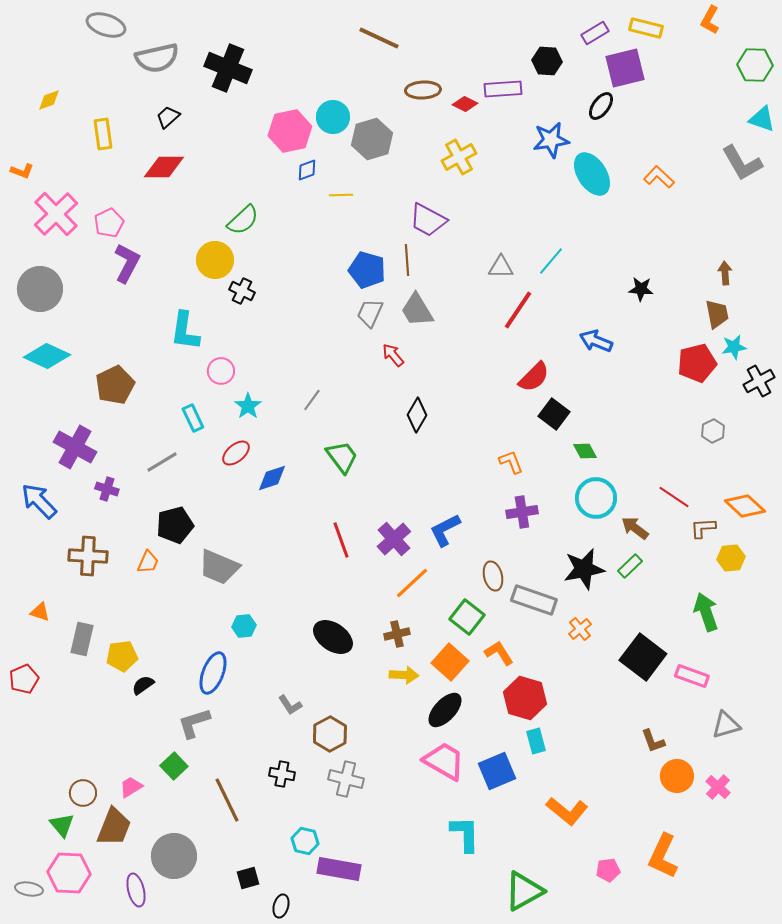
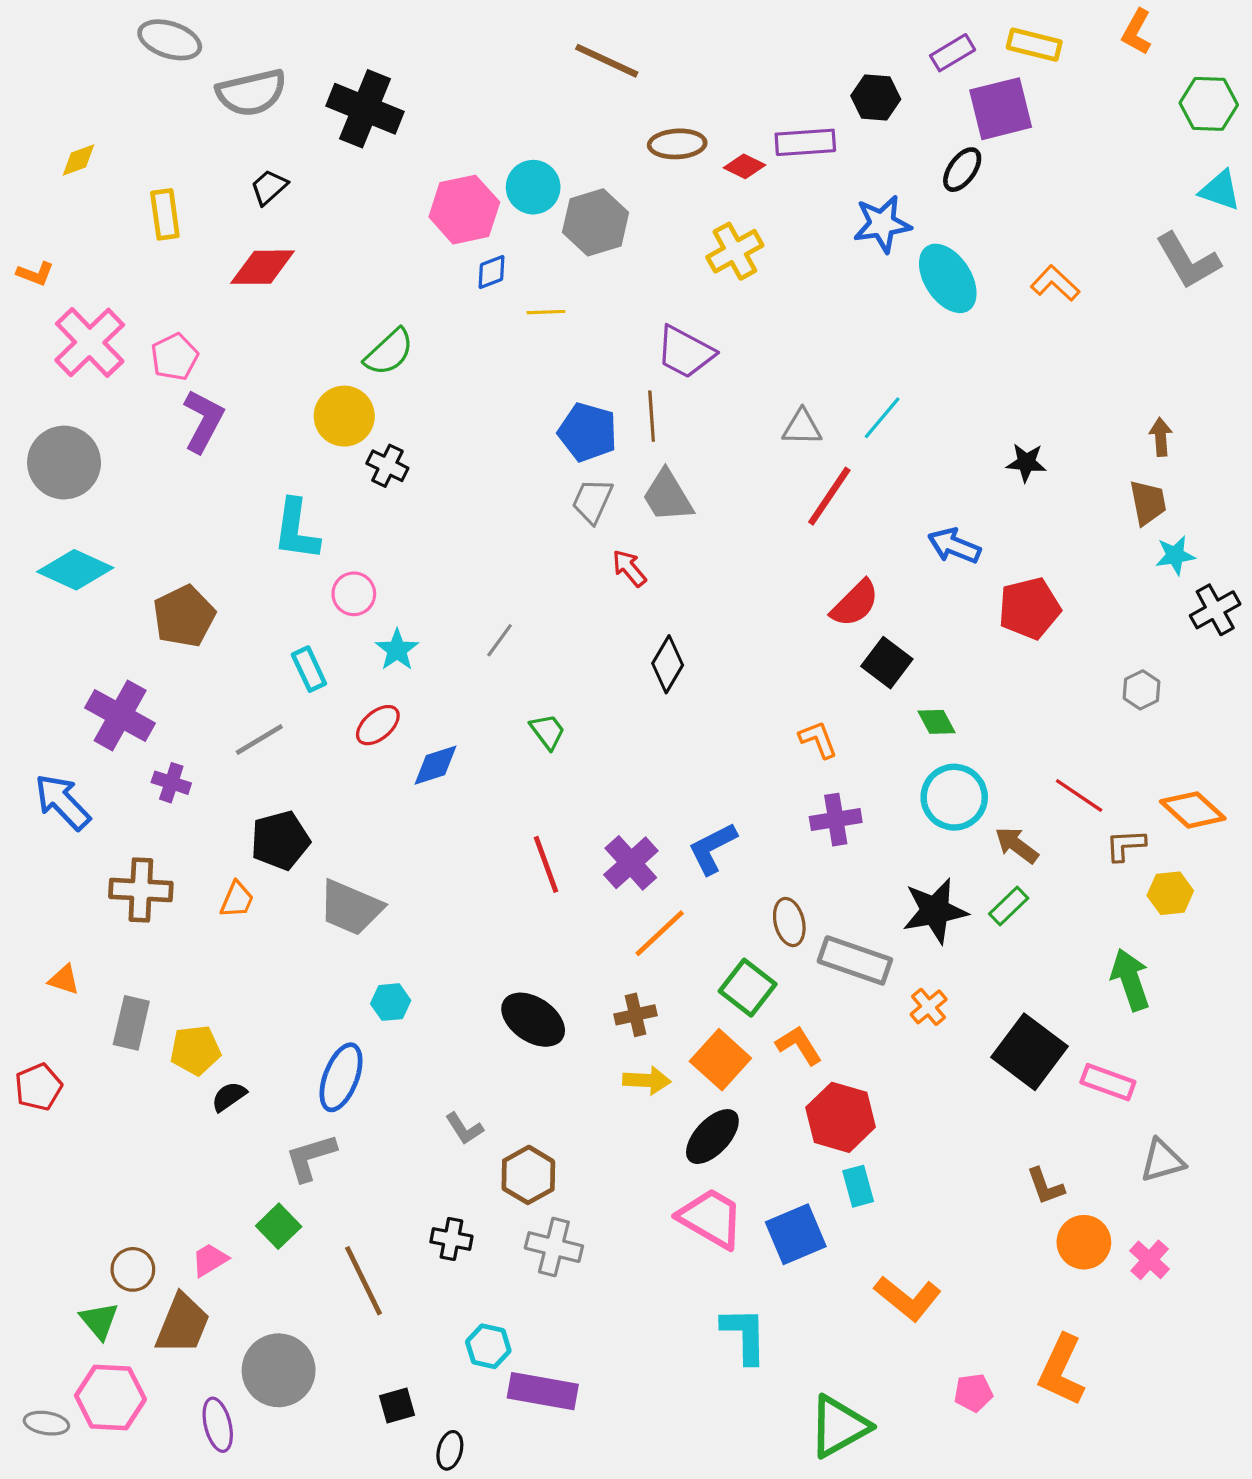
red pentagon: (697, 363) -> (1029, 608), moved
green trapezoid: (342, 457) -> (548, 731), size x0.7

